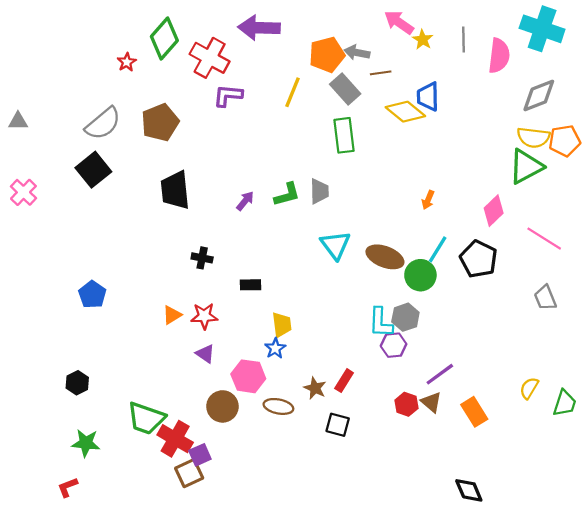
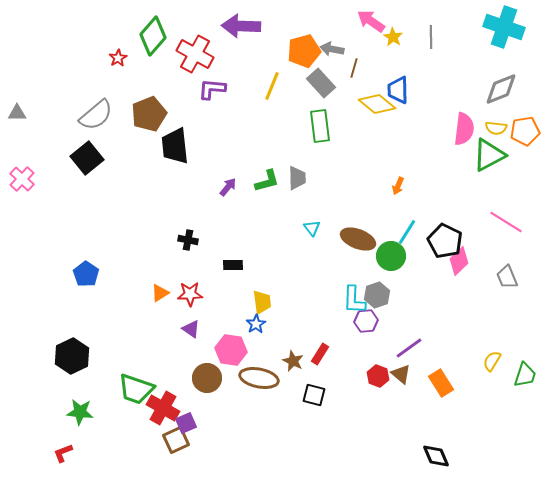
pink semicircle: (499, 56) -> (464, 129), moved
brown line: (381, 73) -> (354, 68), turned -66
yellow semicircle: (533, 137) -> (496, 128), size x0.7
black trapezoid: (175, 190) -> (175, 146), moved
pink diamond: (494, 211) -> (459, 261), moved
cyan triangle: (335, 245) -> (312, 228), size x0.6
black hexagon: (77, 383) -> (72, 356), size x1.6
brown ellipse: (278, 406) -> (259, 378), size x1.4

